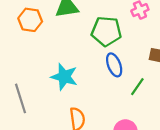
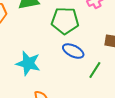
blue ellipse: (114, 65) -> (73, 51), turned -40

